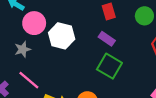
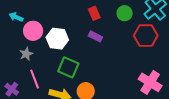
green square: (109, 66) -> (68, 67), moved
pink line: (29, 80) -> (35, 79), turned 36

